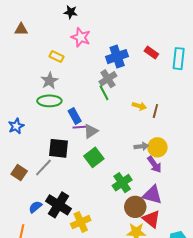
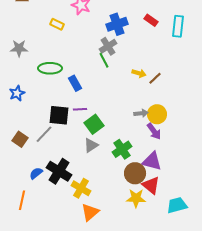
gray star: (49, 81) -> (19, 48), moved, turned 30
brown line: (155, 111) -> (155, 78), turned 32
purple line: (80, 127) -> (80, 109), moved
gray triangle: (91, 131) -> (91, 145), moved
yellow cross: (81, 222) -> (81, 188), turned -36

